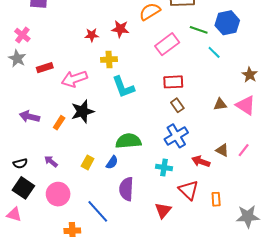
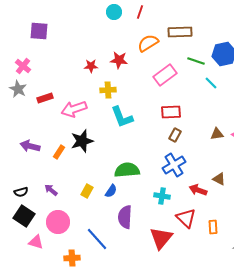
brown rectangle: (177, 105) -> (175, 135), turned 64
red triangle: (163, 210) -> (161, 238), size x1.4
pink triangle: (14, 214) -> (36, 242), moved

